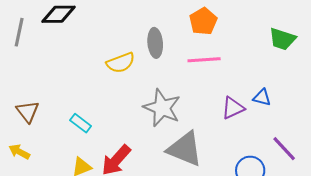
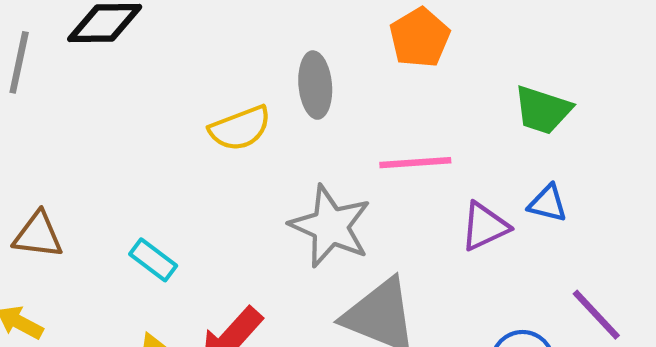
green trapezoid: (282, 39) -> (543, 110), moved
pink line: (204, 60) -> (415, 163), moved
brown triangle: (28, 112) -> (38, 235), turned -45

